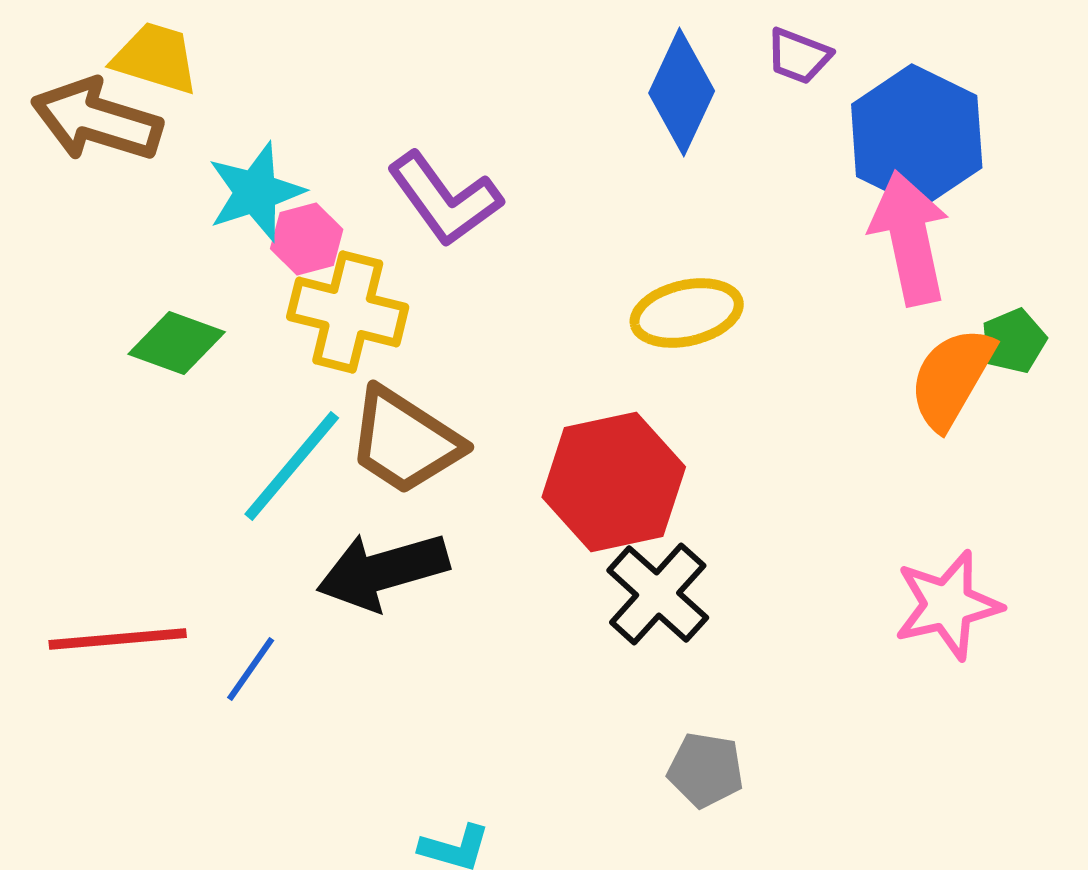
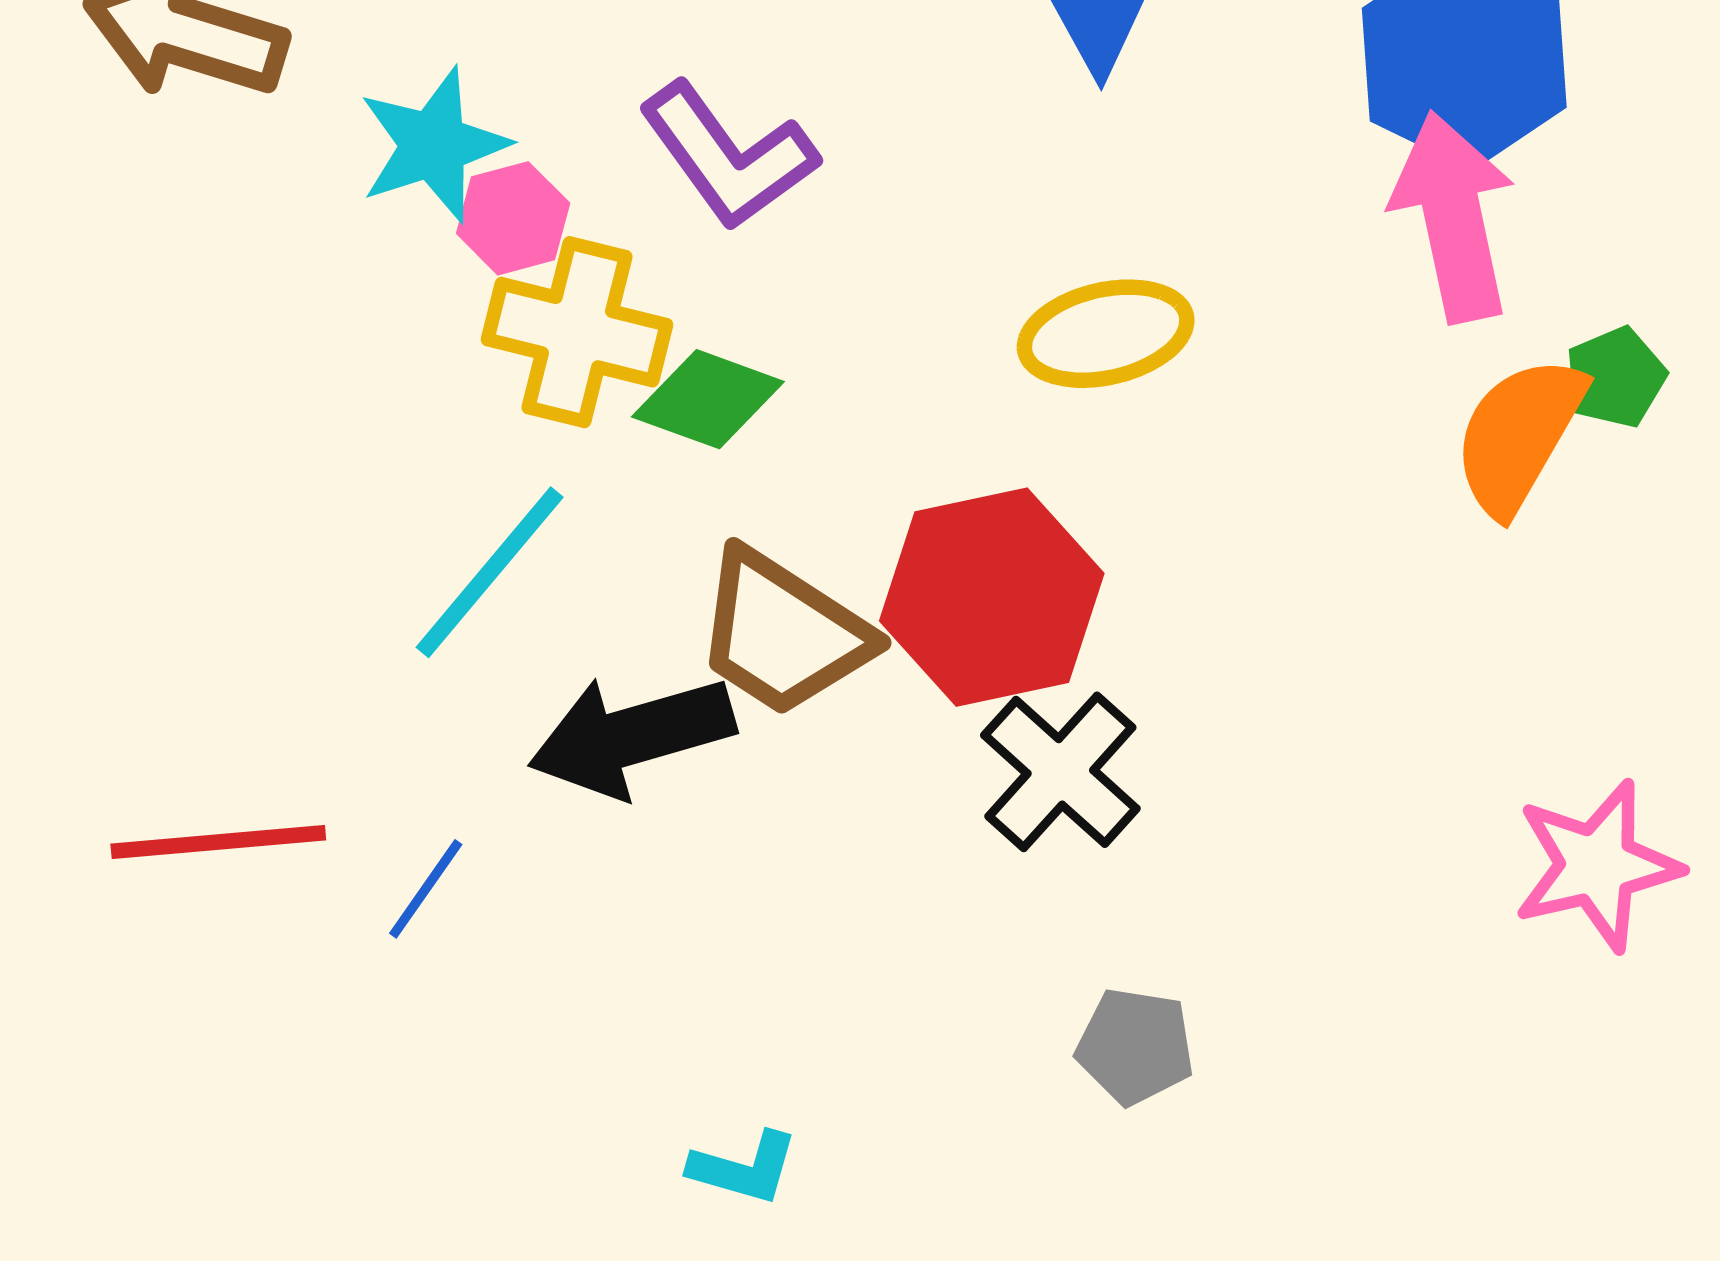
green diamond: (177, 343) -> (708, 399), moved
brown trapezoid: (405, 441) -> (783, 633), moved
pink star: (948, 605) -> (1597, 865), moved

